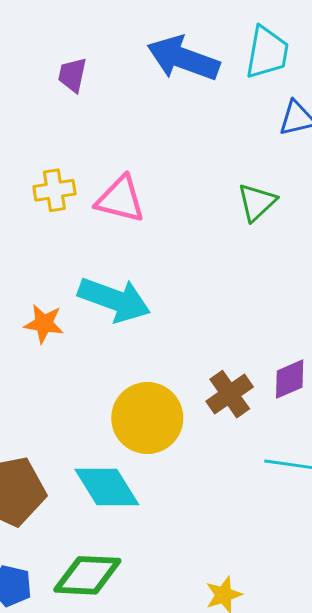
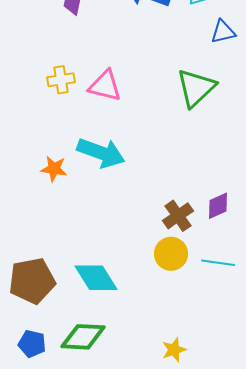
green triangle: (257, 202) -> (196, 88), size x1.5
yellow circle: (147, 418) -> (171, 254), moved, size x0.7

